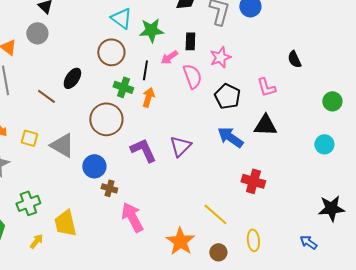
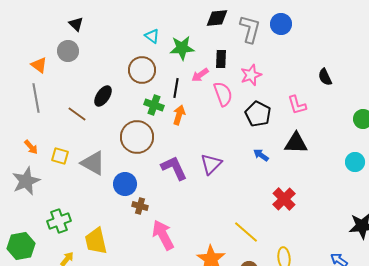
cyan triangle: (121, 18) -> (152, 36), size x0.7
blue arrow: (230, 137) -> (261, 155), size x0.6
red cross: (253, 181) -> (284, 199), turned 30

